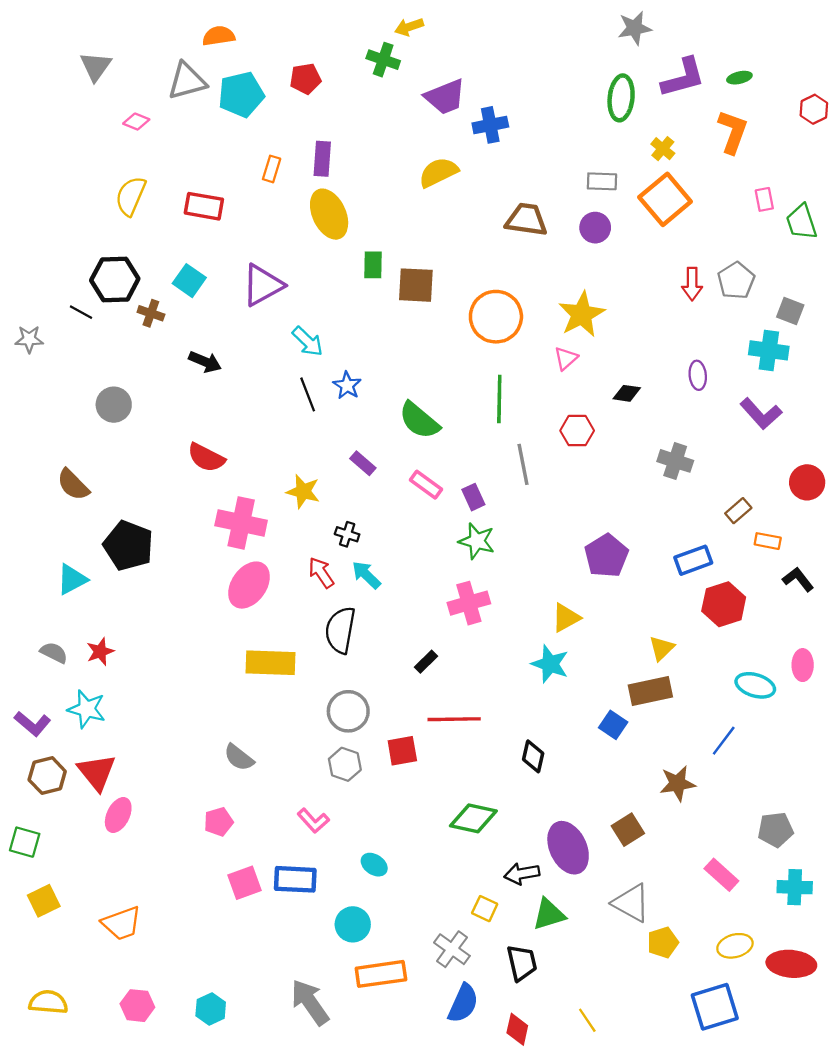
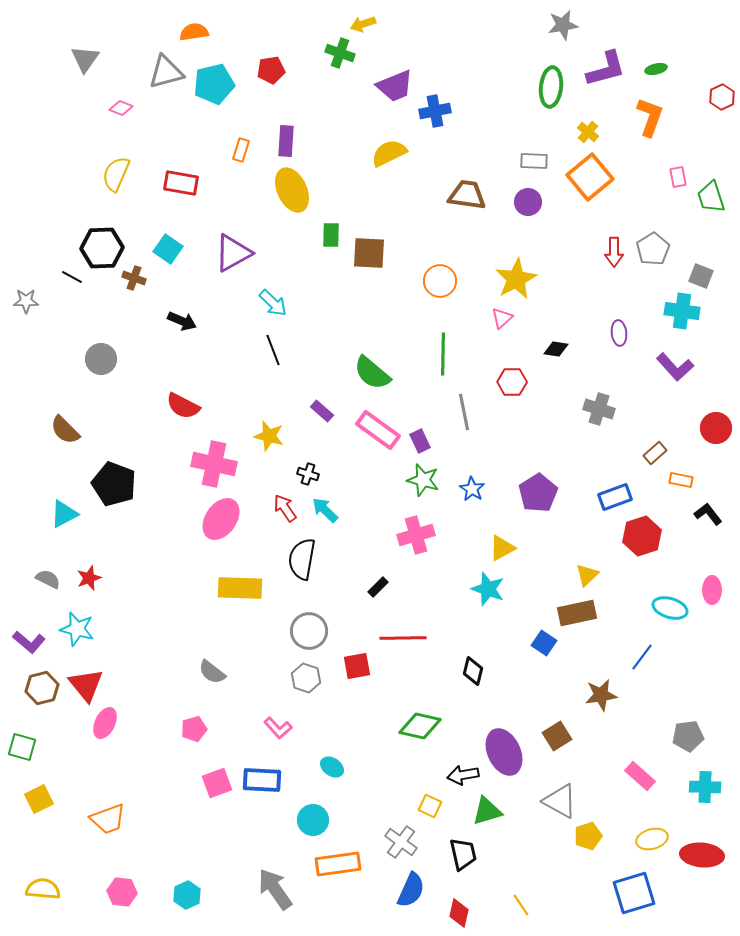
orange circle: (496, 317) -> (440, 281), size x0.7
blue star: (347, 385) -> (472, 489), moved
pink rectangle: (426, 485) -> (378, 430), size x1.5

